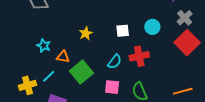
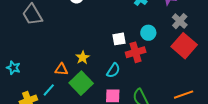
yellow star: (86, 33) -> (83, 58), moved
cyan star: (44, 46) -> (13, 68), moved
red cross: (139, 56) -> (136, 52), moved

